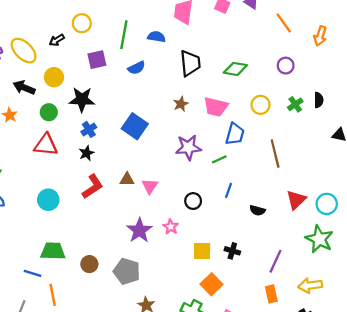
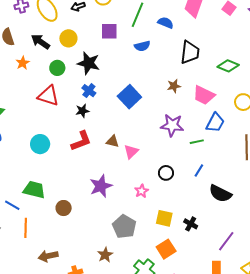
blue cross: (89, 129) -> (89, 91), turned -32
black semicircle: (257, 210) -> (220, 193), size x1.6
purple star: (139, 230) -> (101, 186), moved
gray pentagon: (127, 271) -> (124, 227), moved

